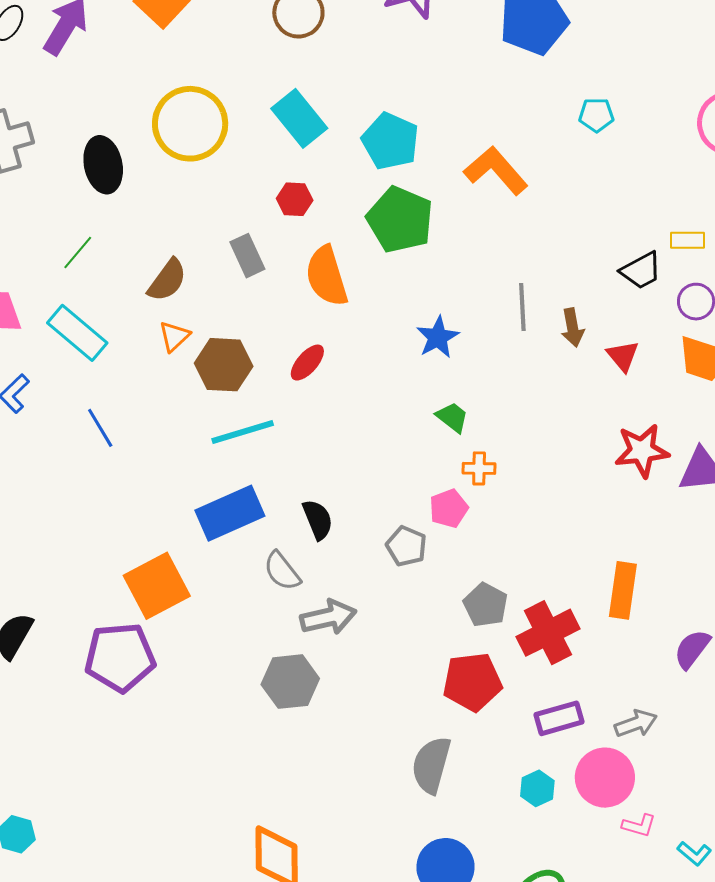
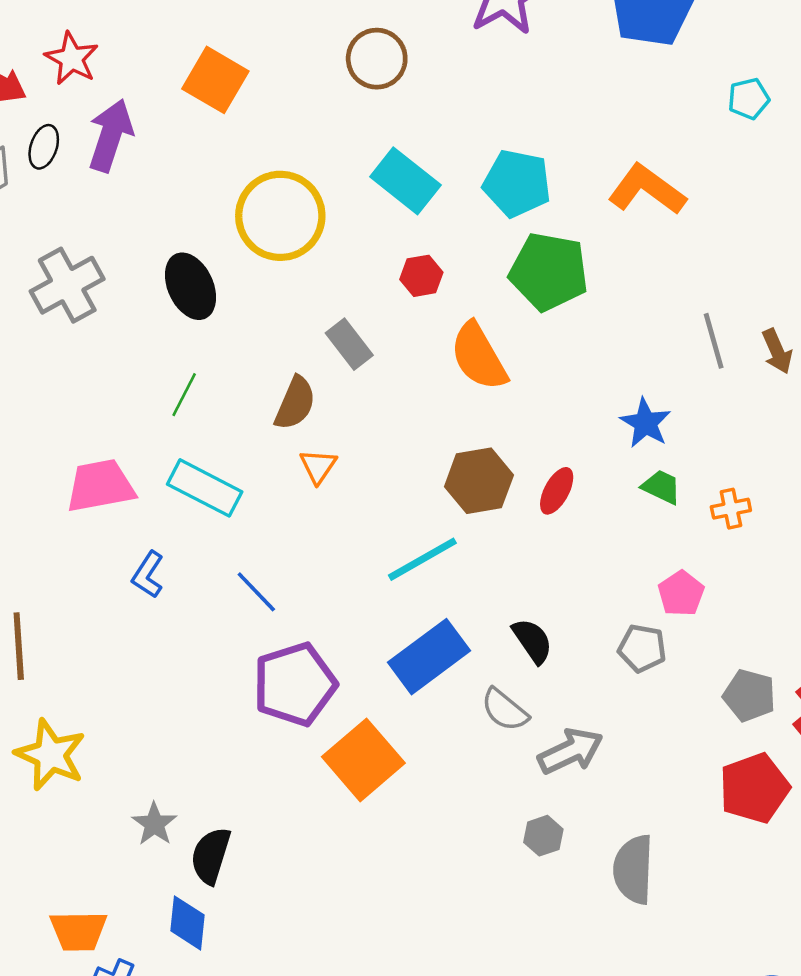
gray rectangle: (247, 256) -> (349, 344), moved
blue star: (438, 337) -> (646, 423), moved
red ellipse: (307, 363) -> (557, 491), moved
brown hexagon: (224, 365) -> (479, 481), moved
orange cross: (479, 468) -> (731, 509), moved
purple pentagon: (120, 657) -> (295, 684), moved
gray hexagon: (290, 682) -> (543, 836), size x0.6
gray semicircle: (431, 765) -> (633, 869), moved

